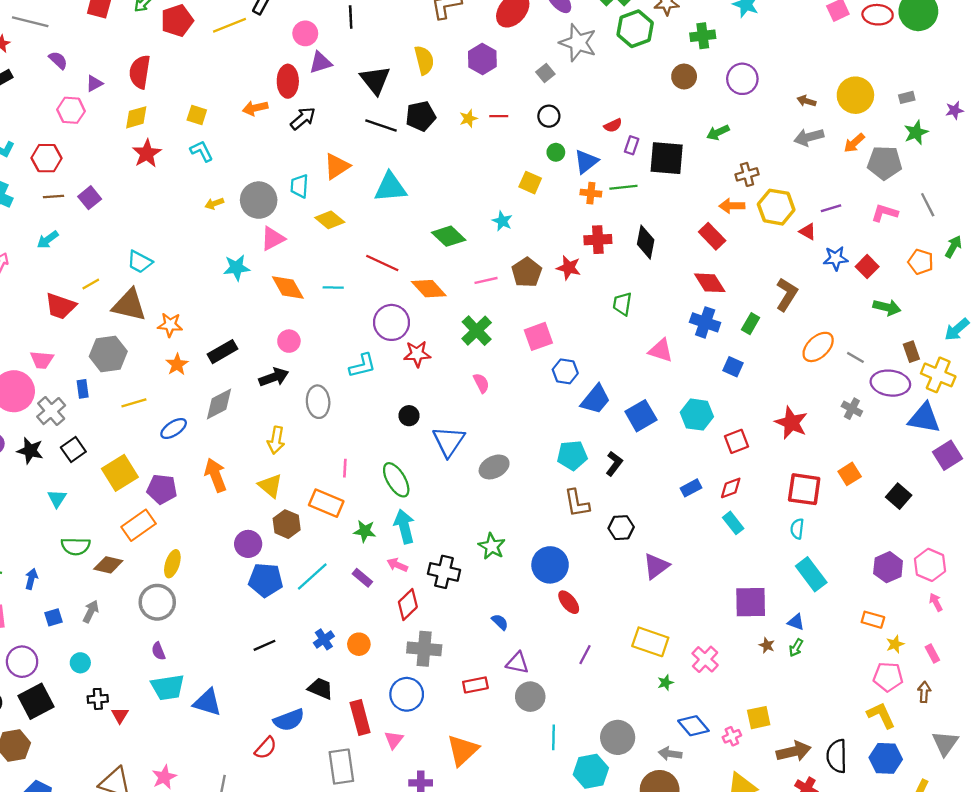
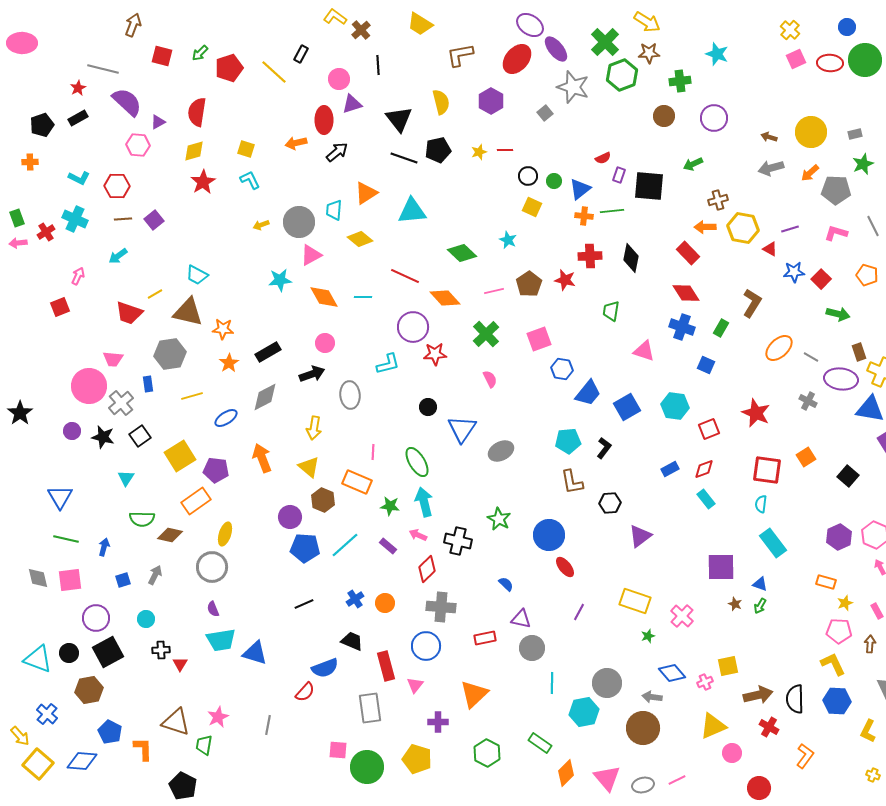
yellow line: (229, 25) -> (274, 72), turned 64
purple semicircle: (58, 60) -> (127, 102), size x1.8
black circle: (549, 116) -> (528, 176), moved

